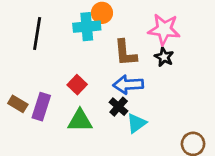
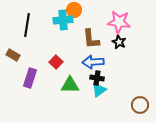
brown rectangle: (18, 104) -> (13, 55), moved
black cross: (119, 107) -> (97, 78), moved, turned -32
green triangle: (80, 120) -> (70, 85), moved

